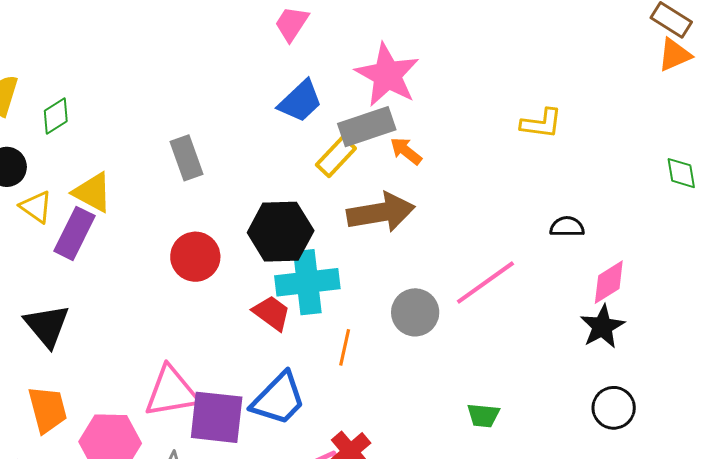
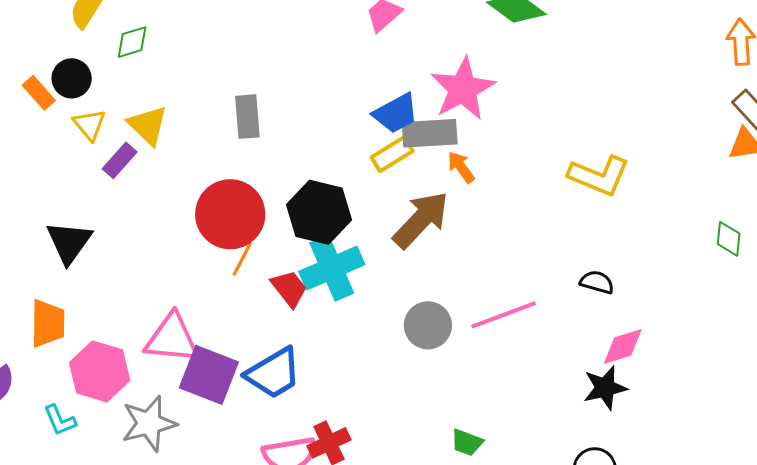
blue trapezoid: (300, 101) -> (396, 113), moved
yellow L-shape: (541, 123) -> (599, 176), size x1.4
green diamond: (681, 173) -> (729, 239), moved
brown arrow: (381, 212) -> (421, 220), turned -52
purple rectangle: (75, 233) -> (120, 160), size x0.7
red circle: (195, 257) -> (230, 214), size x1.4
cyan cross: (307, 282) -> (332, 268), turned -32
orange line: (345, 347) -> (242, 259), moved

